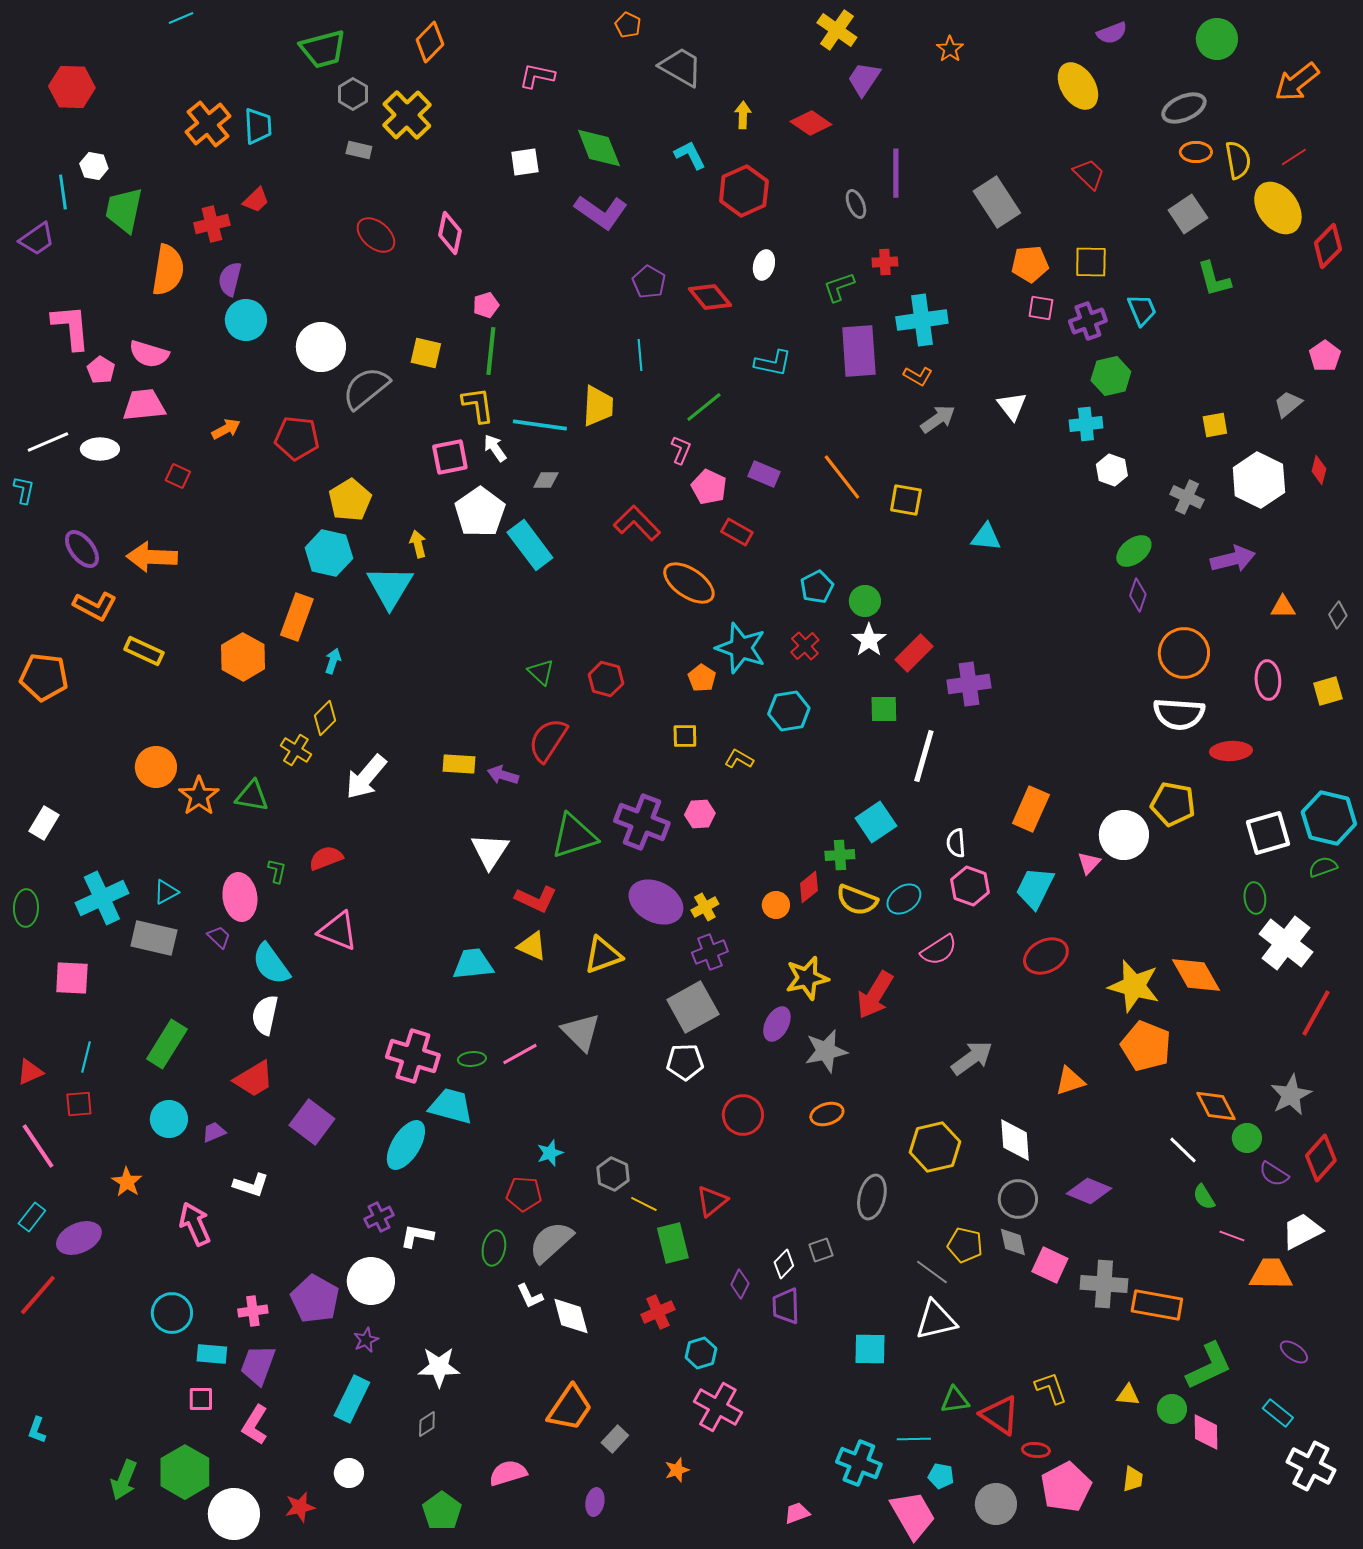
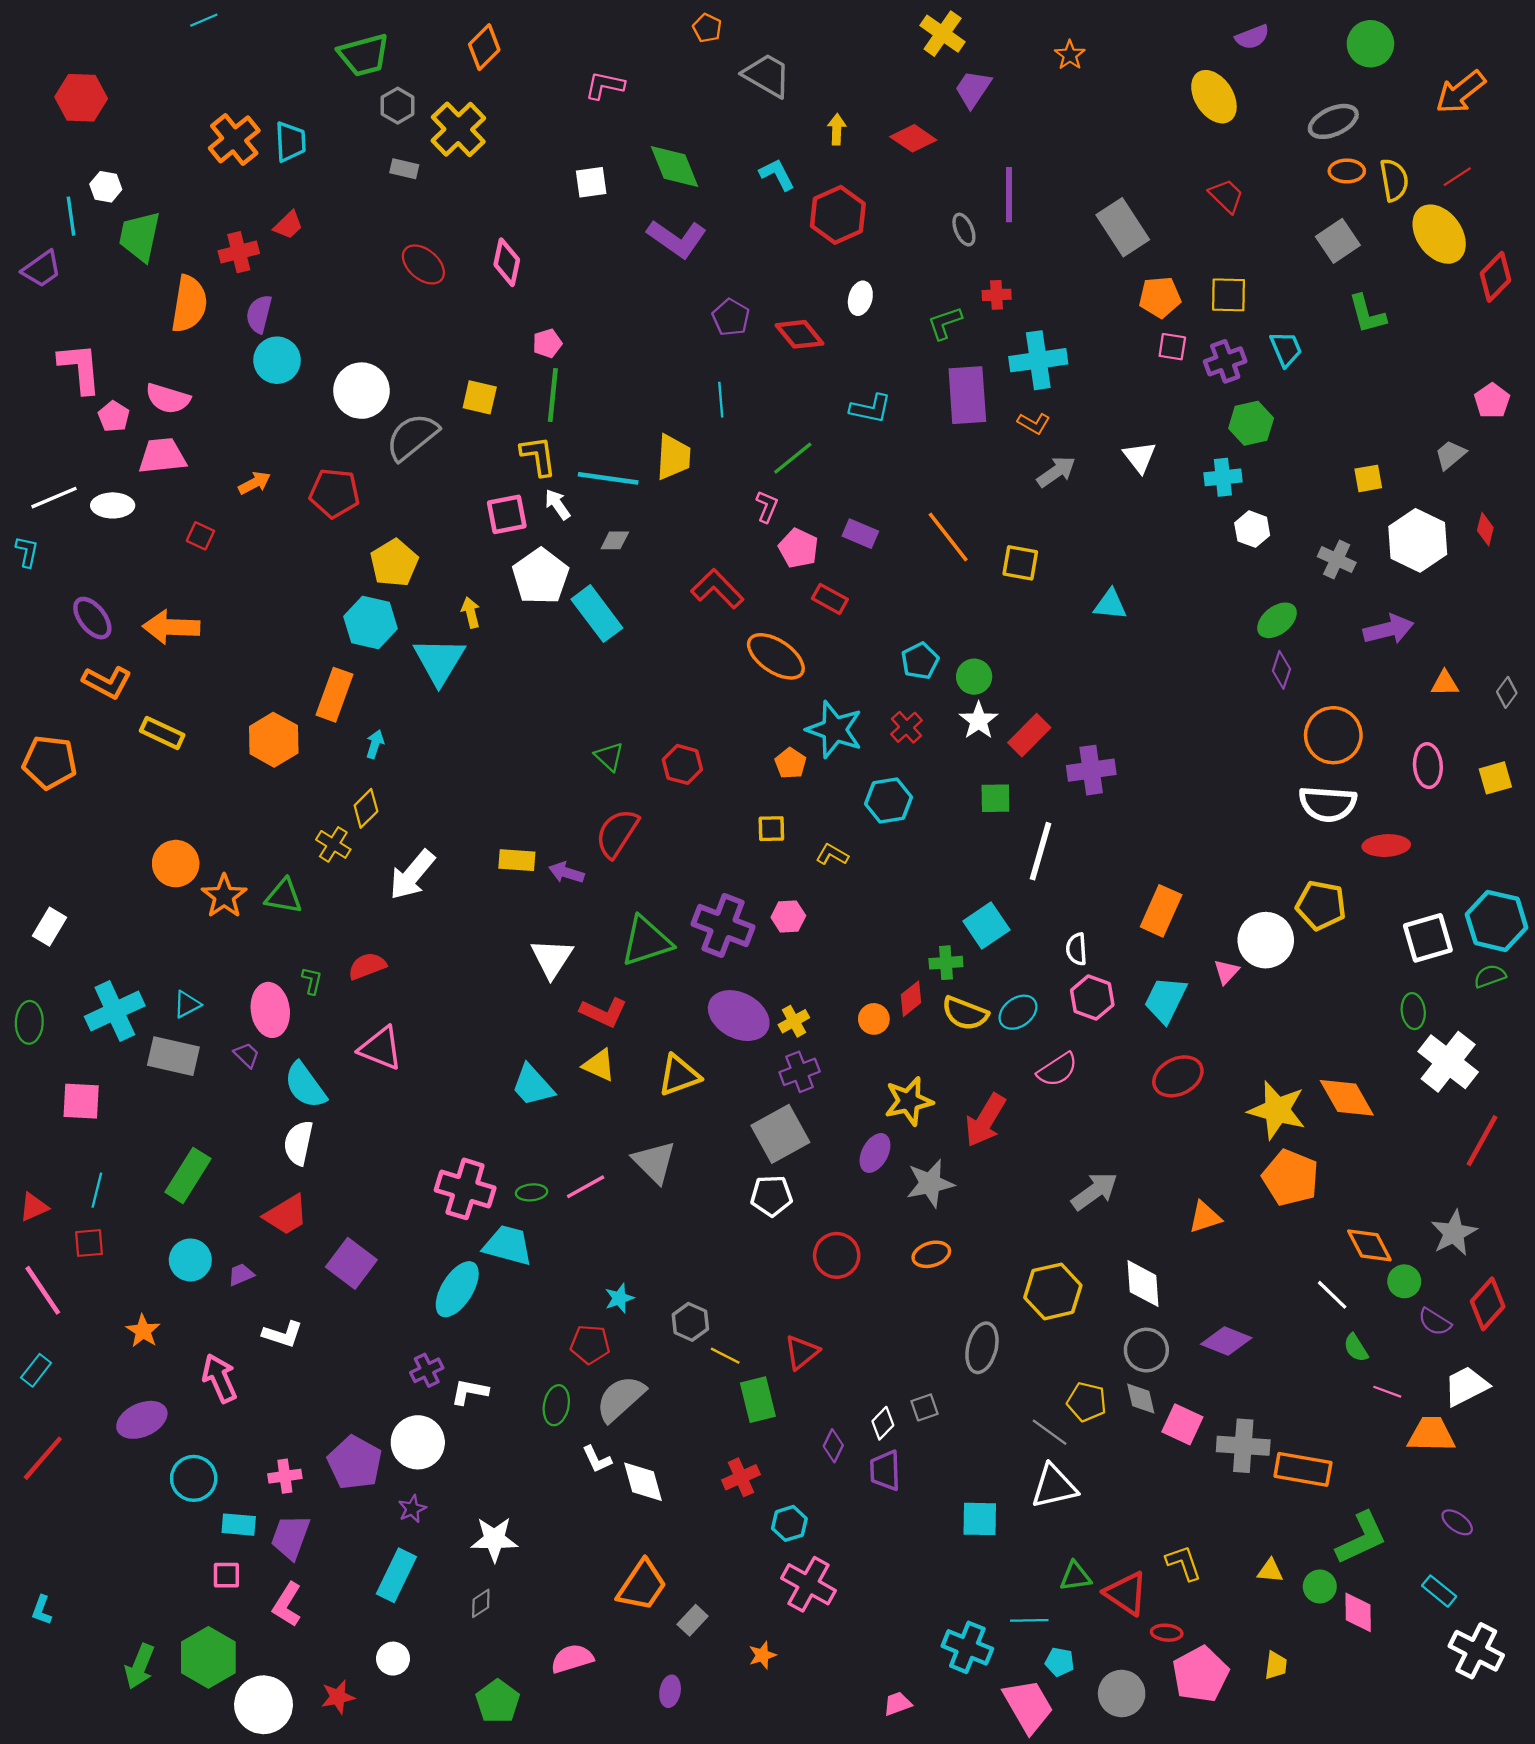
cyan trapezoid: (473, 964) -> (533, 1085), turned -126
purple ellipse: (79, 1238) -> (142, 1420), moved

